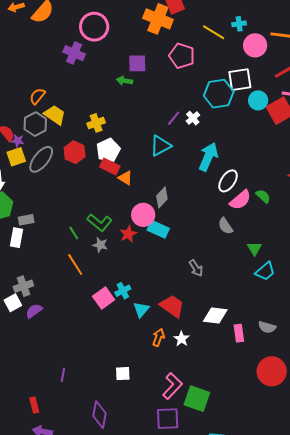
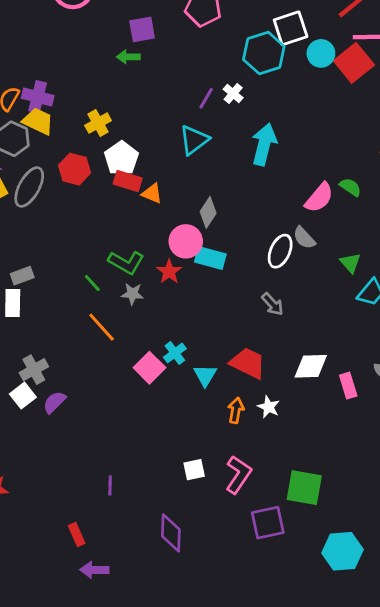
purple cross: (74, 53) -> (38, 97), moved
white ellipse: (228, 181) -> (280, 251), moved
pink L-shape: (172, 386) -> (238, 475), moved

